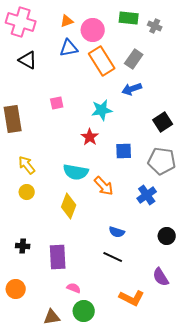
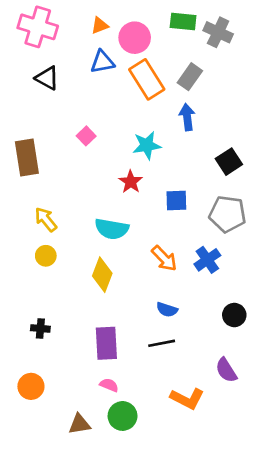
gray cross: (155, 26) -> (218, 32), size x1.5
blue arrow: (132, 89) -> (187, 117), turned 102
pink square: (57, 103) -> (86, 136), turned -32
orange arrow: (104, 186) -> (164, 258), moved
purple rectangle: (58, 257) -> (106, 343), moved
black line: (113, 257) -> (162, 343), turned -36

